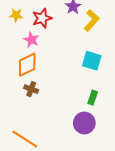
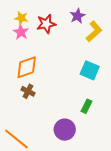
pink star: (31, 40) -> (21, 32), moved
purple circle: (84, 123) -> (65, 130), moved

